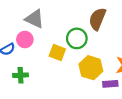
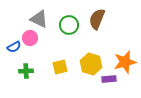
green circle: (77, 38) -> (69, 25), moved
yellow square: (57, 52) -> (60, 67), moved, turned -35

